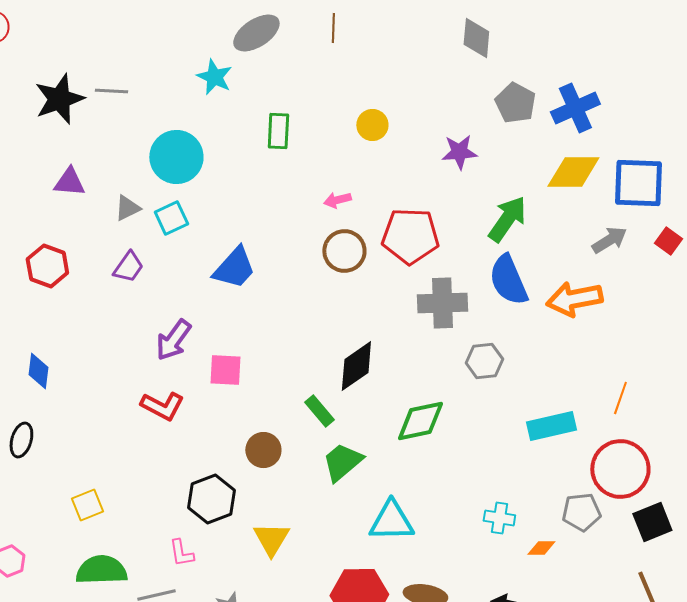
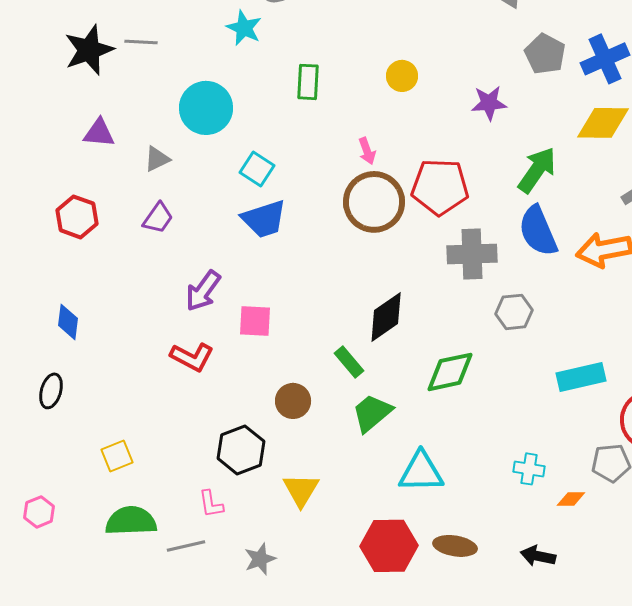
pink arrow: (337, 200) -> (367, 151), turned -96
cyan square: (171, 218) -> (257, 169), moved, turned -32
brown circle: (344, 251) -> (374, 202), size x1.4
blue trapezoid: (234, 268) -> (264, 219), turned 30

